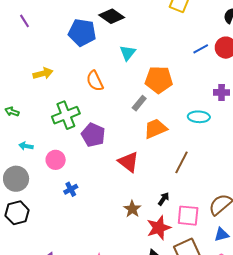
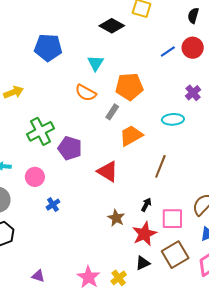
black diamond: (112, 16) -> (112, 26), moved
orange semicircle: (95, 81) -> (86, 93), moved, turned -30
purple cross: (222, 92) -> (193, 93), turned -35

